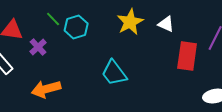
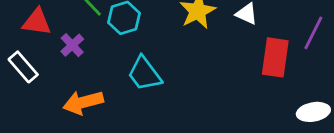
cyan trapezoid: (114, 73) -> (144, 74), moved

